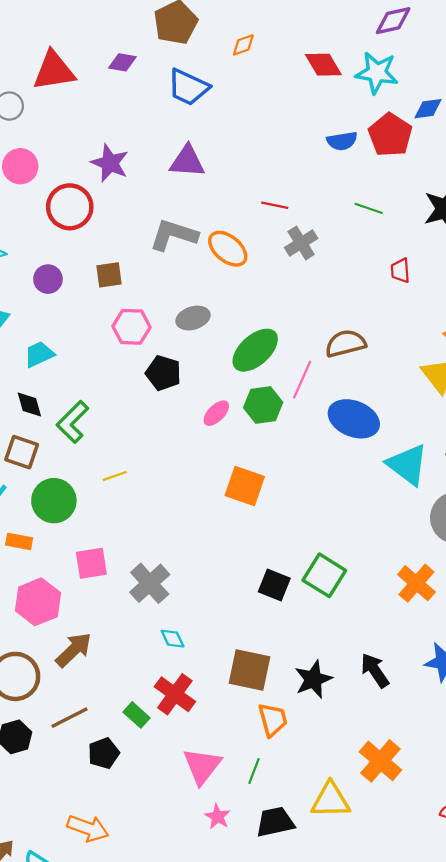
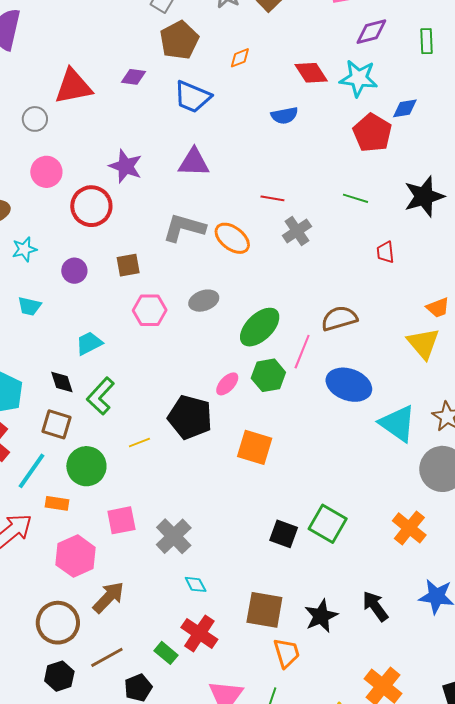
blue semicircle: (342, 141) -> (284, 115), moved
cyan trapezoid: (39, 354) -> (89, 343), moved
black pentagon: (163, 373) -> (190, 417), moved, size x1.4

